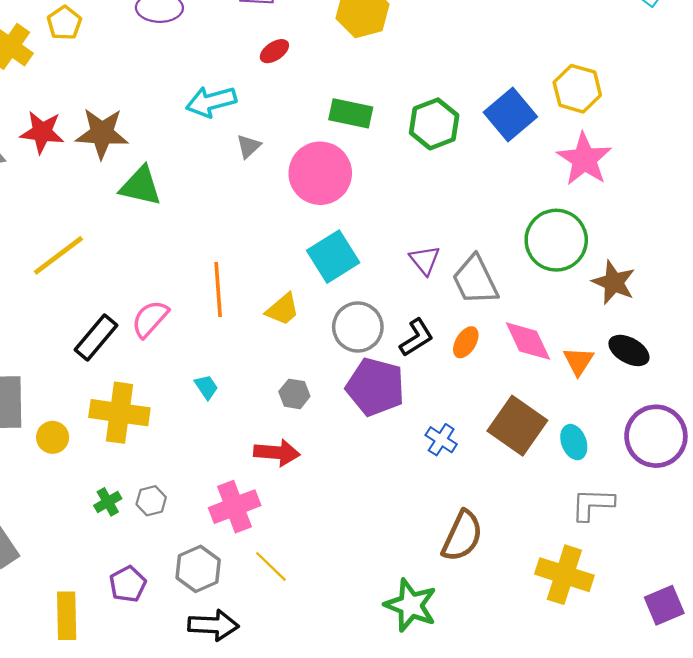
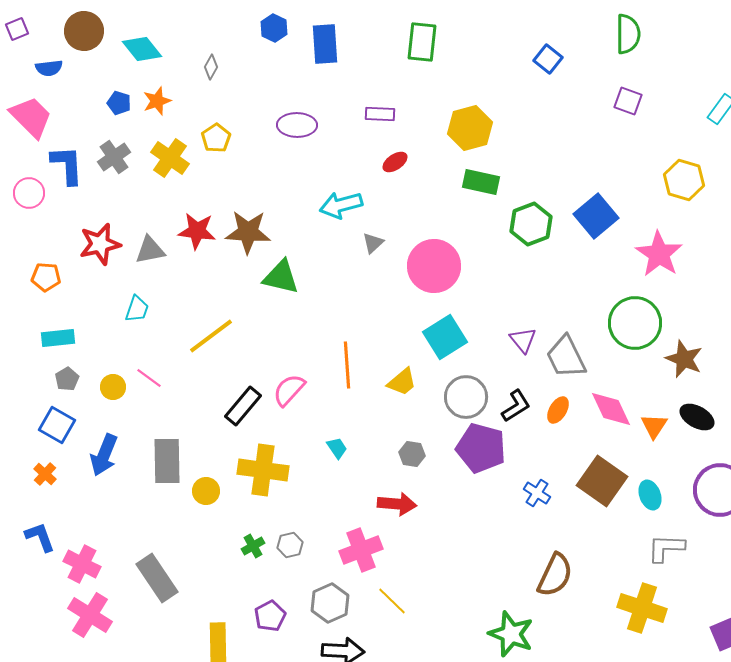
yellow hexagon: (577, 89) -> (684, 180), moved
green rectangle: (351, 113) -> (481, 182), moved

